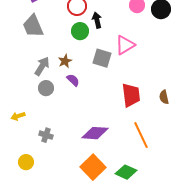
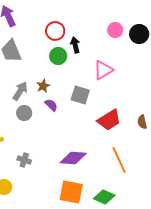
gray square: (102, 58) -> (80, 95), moved
red trapezoid: (131, 95) -> (109, 120), turned 65
orange square: (93, 167) -> (71, 192), turned -35

